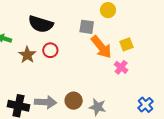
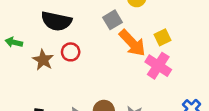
gray square: (87, 27) -> (112, 20), turned -35
pink cross: (121, 67) -> (158, 66), size x1.5

